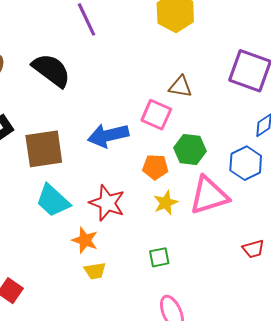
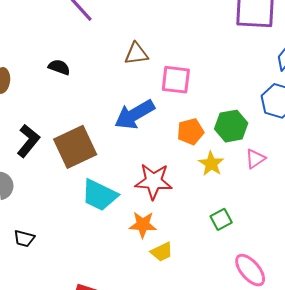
black semicircle: (51, 70) -> (59, 67), size x0.5
brown triangle: (180, 87) -> (136, 54), moved
green hexagon: (190, 149) -> (231, 126), moved
pink triangle: (209, 195) -> (255, 159), moved, size x0.5

